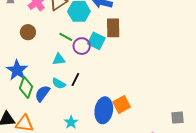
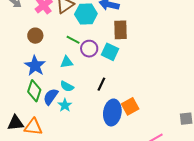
cyan square: (96, 41) -> (110, 52), moved
blue star: (17, 70) -> (35, 66), moved
black line: (75, 80) -> (101, 84), moved
cyan star: (71, 122) -> (65, 105), moved

